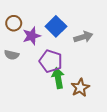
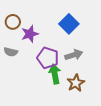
blue square: (56, 26) -> (69, 24), moved
gray arrow: (83, 37) -> (74, 55), moved

